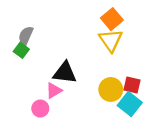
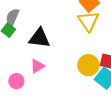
black triangle: (65, 73) -> (39, 38), moved
pink circle: (40, 109) -> (16, 81), moved

